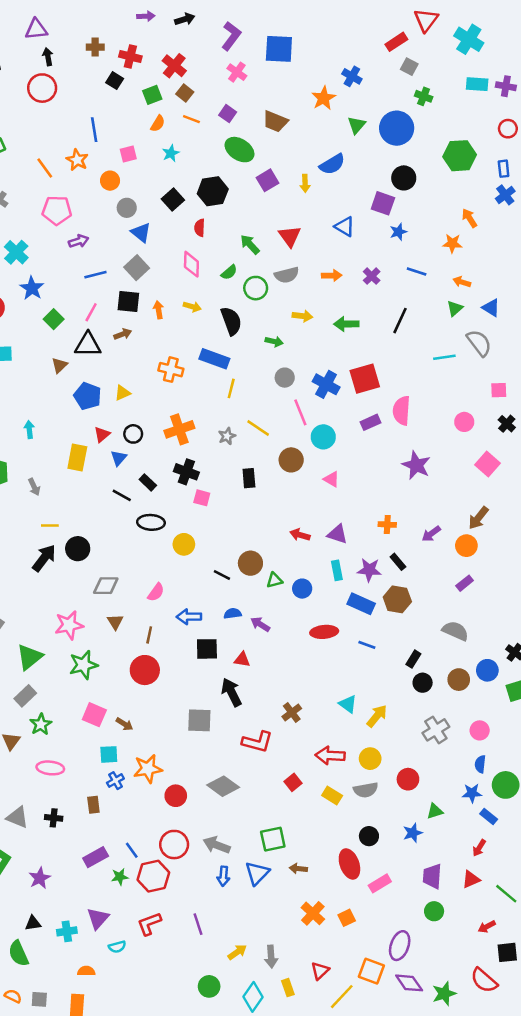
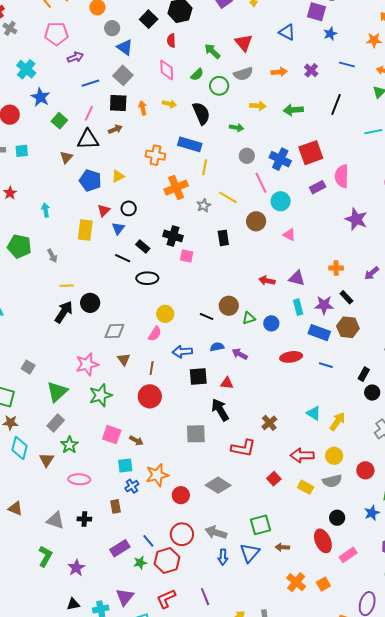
orange cross: (179, 429) -> (176, 188), moved
yellow circle: (184, 544) -> (165, 314), moved

